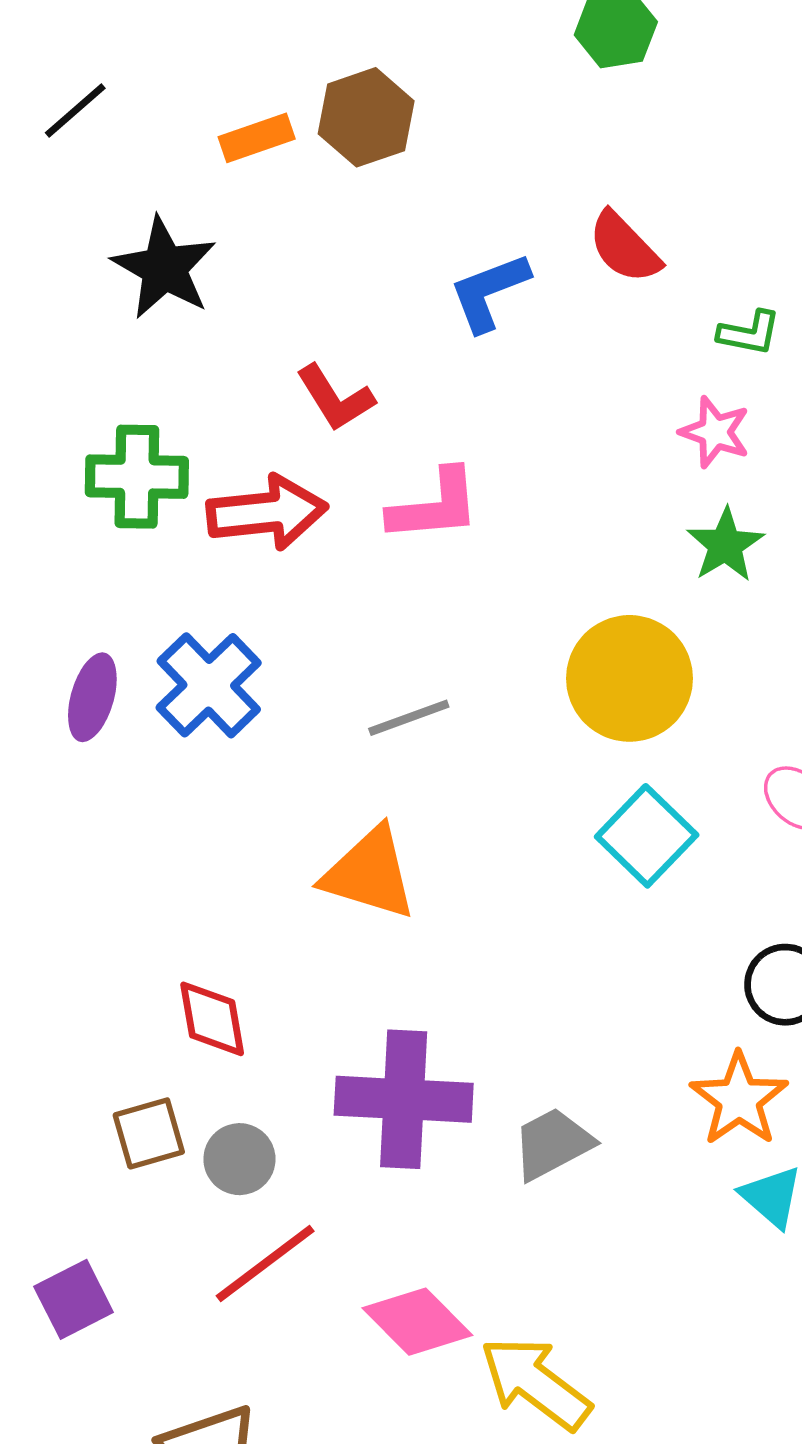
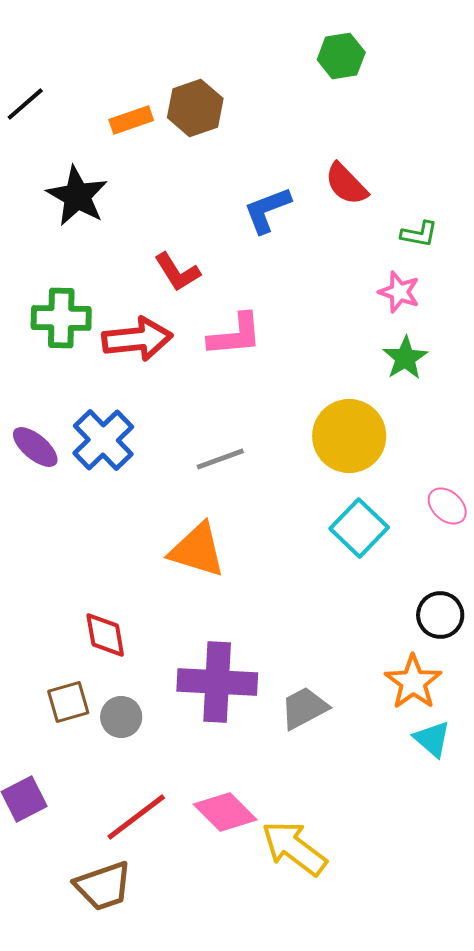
purple ellipse: (92, 697) -> (35, 447), turned -66
red line: (265, 1263) -> (136, 817), moved

